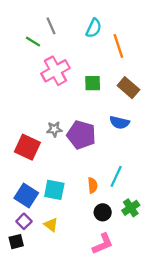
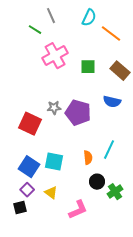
orange line: (118, 46) -> (111, 34), turned -35
green cross: (131, 208) -> (115, 192), moved
pink L-shape: (103, 244) -> (78, 210), moved

